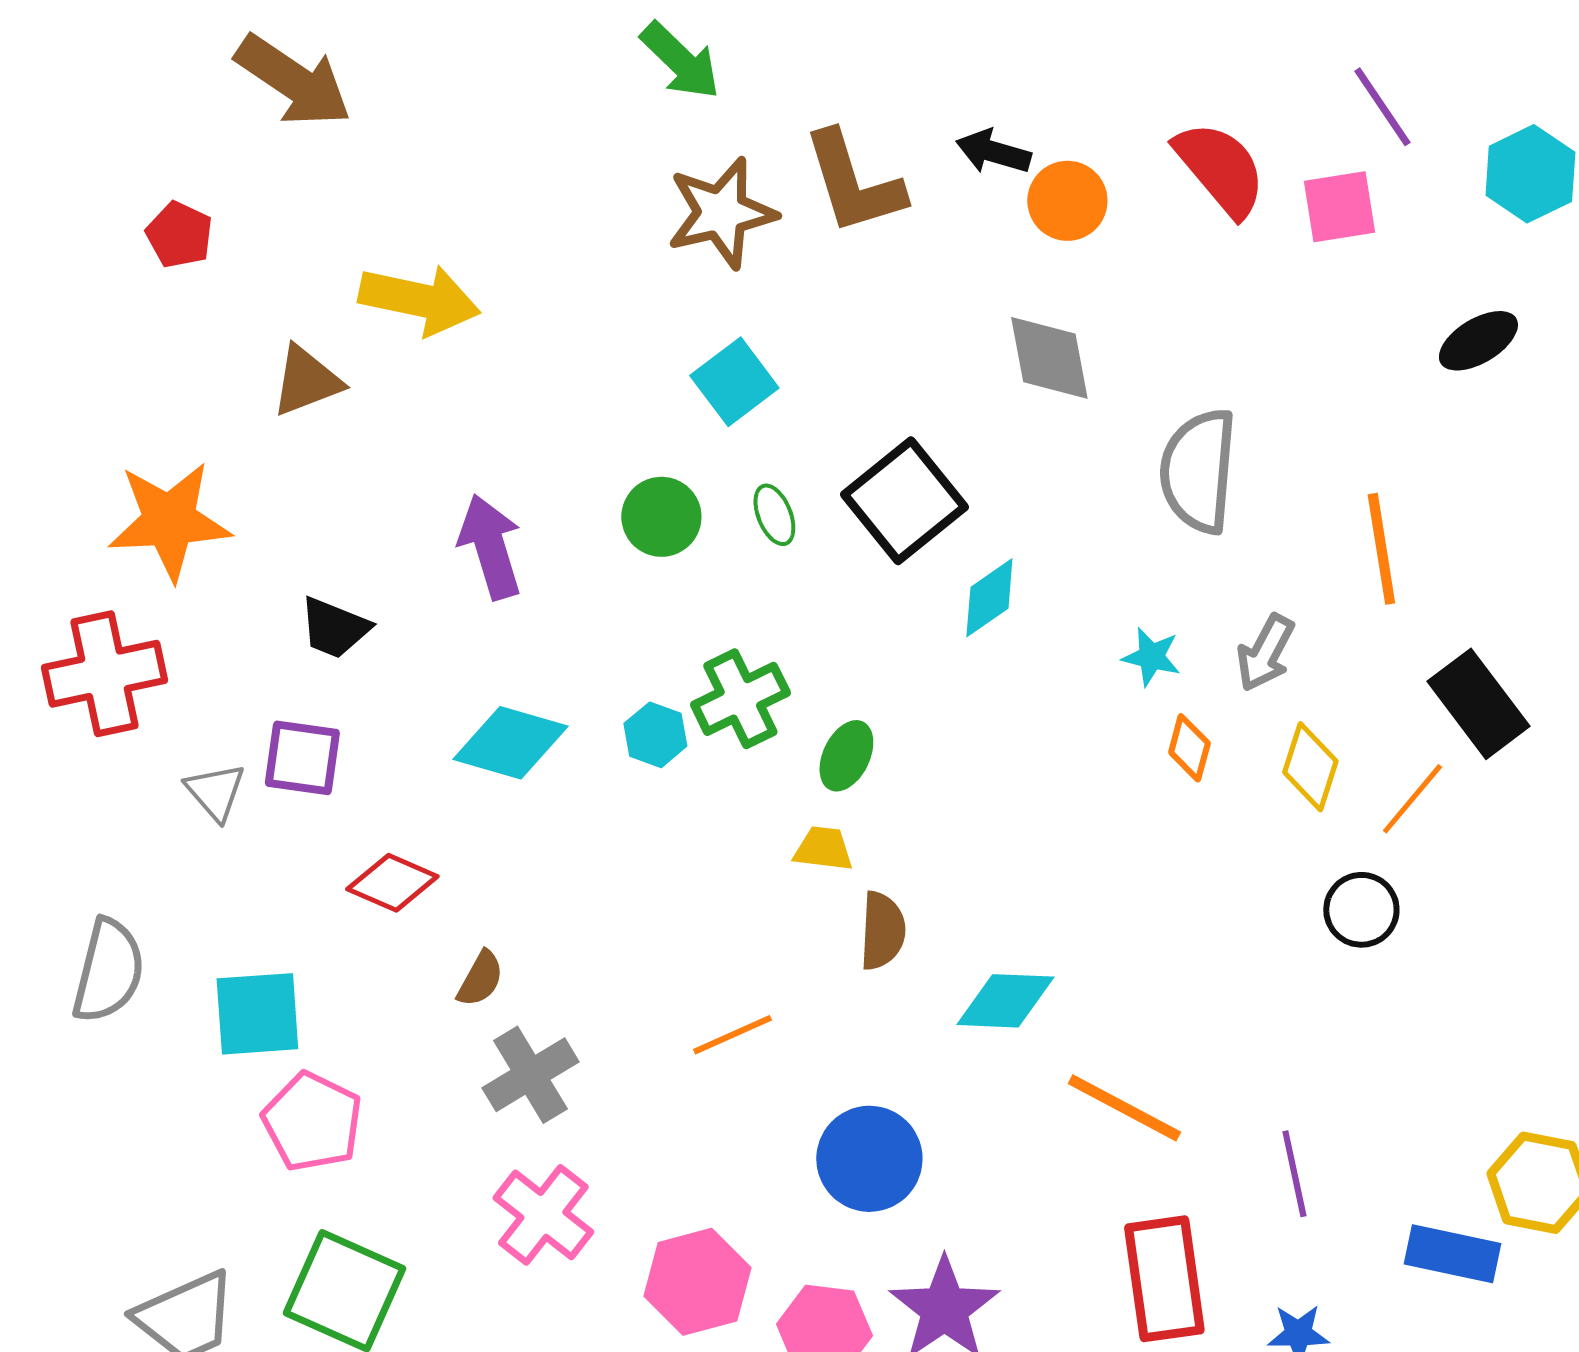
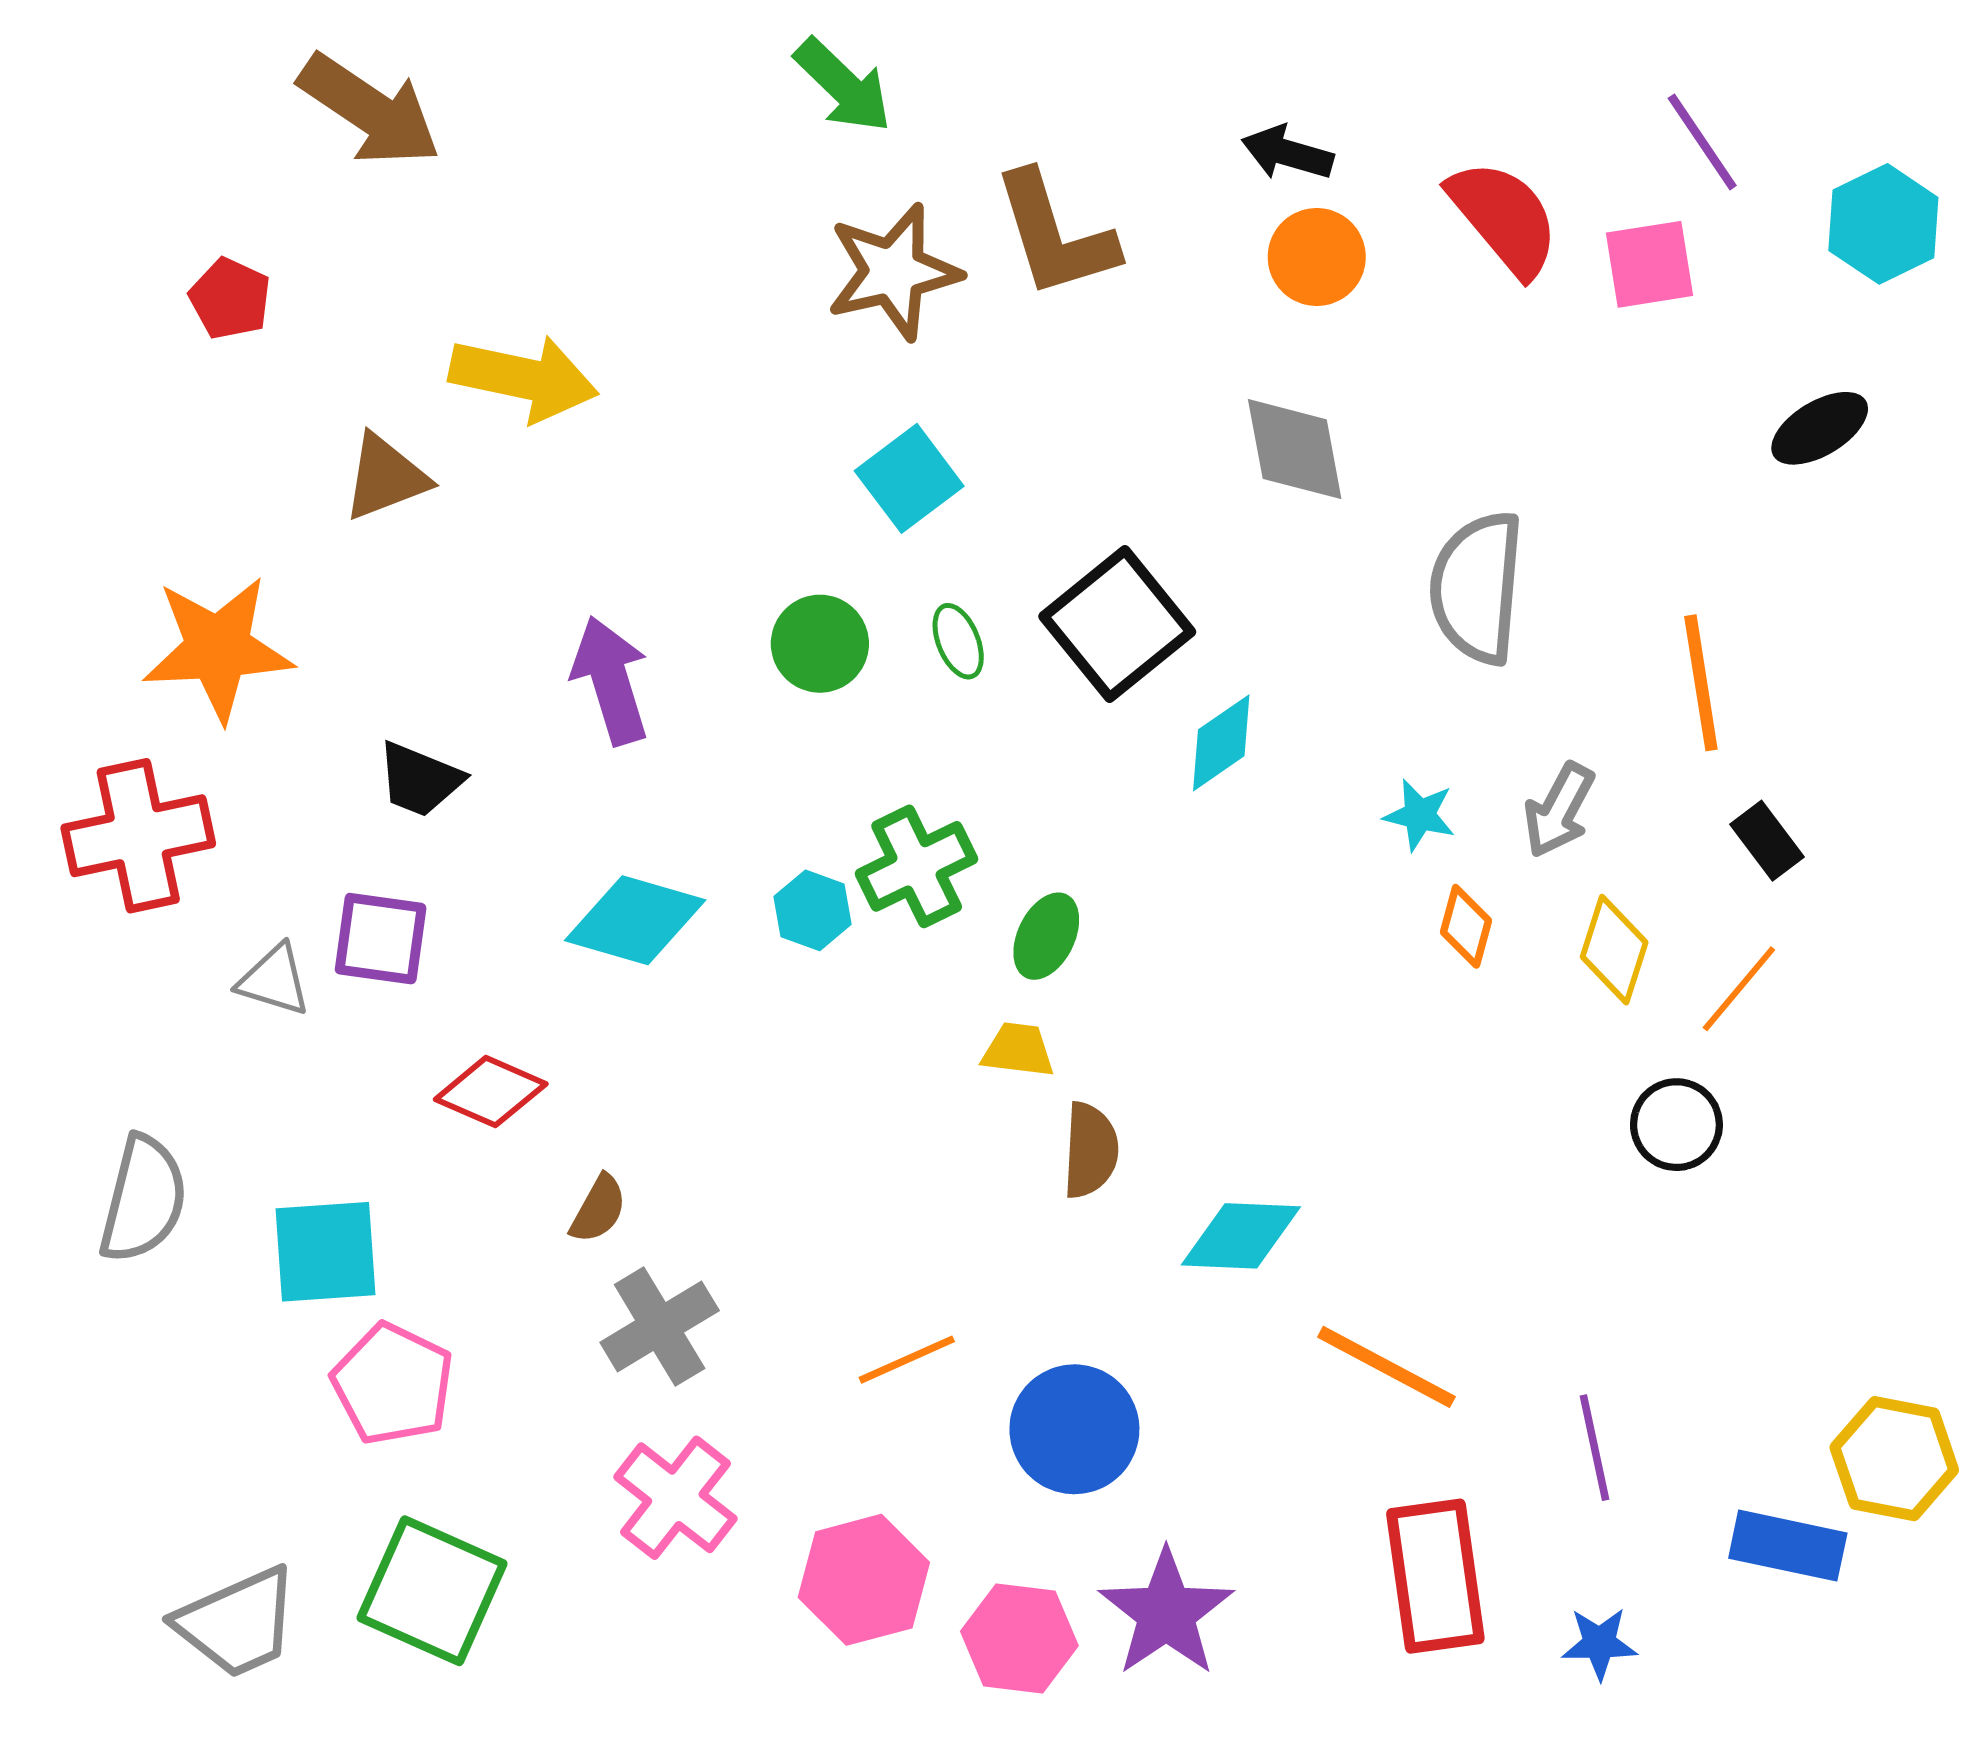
black arrow: (993, 152) -> (1287, 153), moved
black rectangle: (1478, 704) -> (1767, 841), moved, size x0.6
gray triangle: (215, 792) -> (274, 980), turned -32
orange line: (732, 1035) -> (907, 1360), moved

